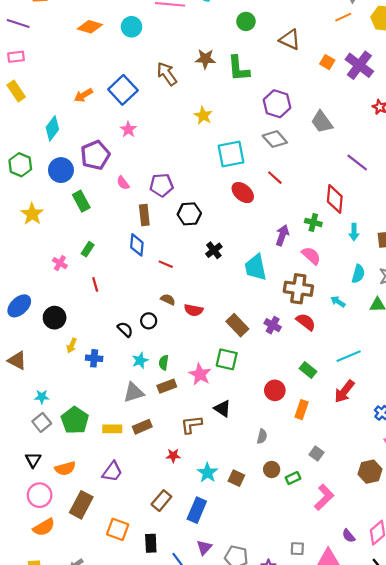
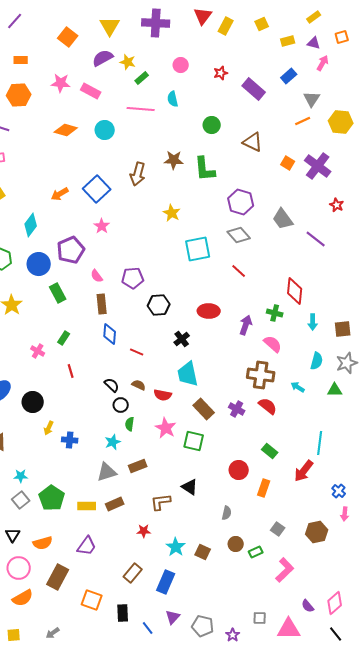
brown arrow: (167, 74) -> (138, 174), turned -130
purple line: (357, 163) -> (316, 239), moved
red ellipse: (243, 193) -> (209, 311), moved, turned -40
brown rectangle: (144, 215) -> (102, 304), moved
cyan trapezoid: (256, 267) -> (188, 374), moved
black semicircle: (125, 329) -> (112, 385), moved
cyan line: (349, 356) -> (320, 443), moved, turned -60
green semicircle: (164, 363) -> (130, 424), moved
pink star: (200, 374) -> (166, 428), moved
brown hexagon: (370, 472) -> (317, 532), moved

